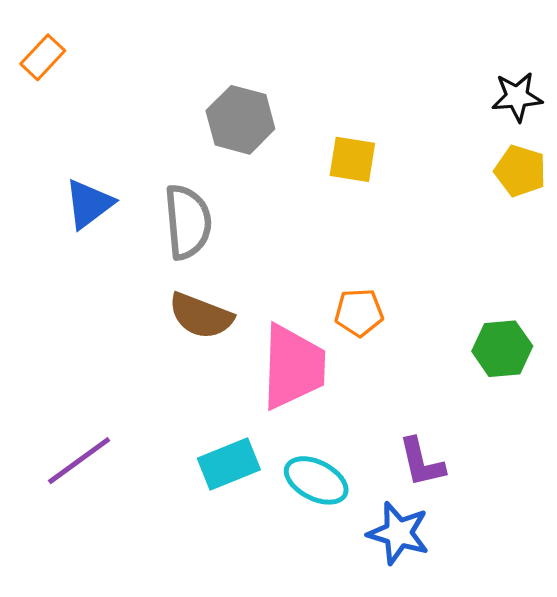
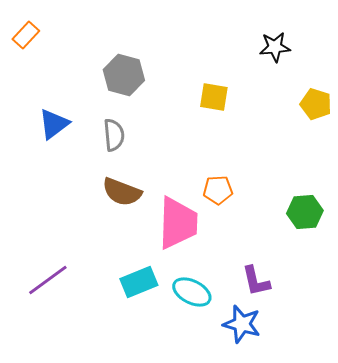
black star: (517, 97) -> (275, 47), moved
gray hexagon: (240, 120) -> (124, 75), moved
gray semicircle: (188, 222) -> (114, 135), size x0.7

